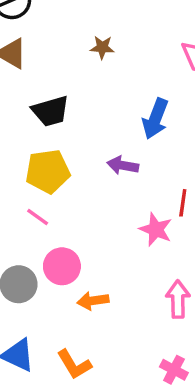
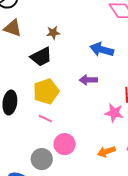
brown star: (102, 47) -> (53, 33), moved
blue arrow: (155, 119) -> (102, 50), turned 95
orange arrow: (93, 301) -> (106, 152), moved

